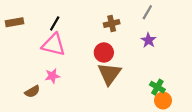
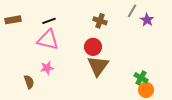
black line: (55, 23) -> (49, 21), turned 40
brown cross: (112, 23) -> (100, 21), turned 32
purple star: (148, 40) -> (147, 20), moved
brown semicircle: (32, 92) -> (29, 82), turned -80

